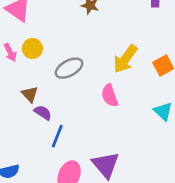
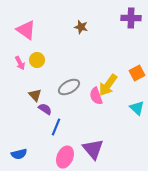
yellow arrow: (125, 59) -> (108, 85), moved
gray ellipse: (69, 68) -> (69, 87), moved

